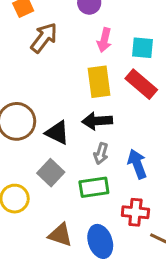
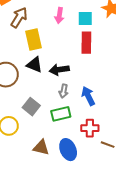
yellow rectangle: (99, 82) -> (33, 40), moved
red rectangle: (141, 84) -> (86, 43), turned 55
black triangle: (57, 133) -> (35, 65), moved

